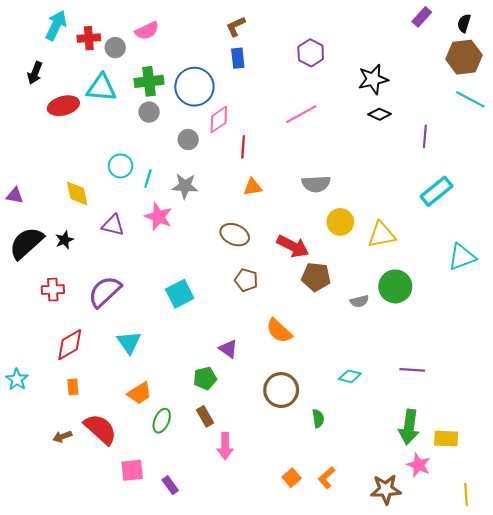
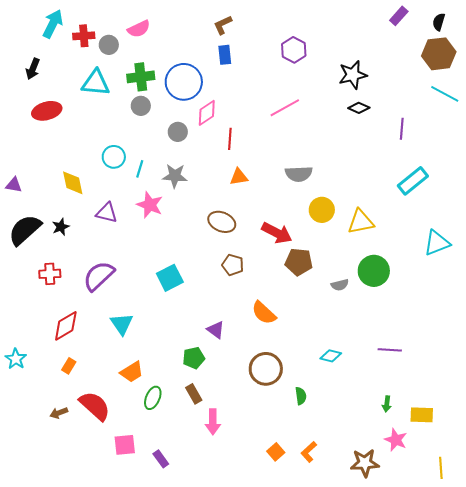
red ellipse: (63, 106) -> (47, 111), moved
orange rectangle: (73, 387) -> (69, 366), turned 35
green arrow: (409, 427) -> (387, 404), size x0.5

